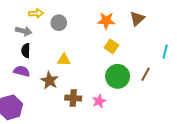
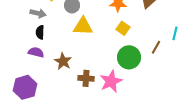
yellow triangle: (64, 60) -> (83, 26), moved, size x1.5
brown line: (145, 74) -> (156, 47), moved
pink star: (99, 101) -> (111, 81), size x1.6

